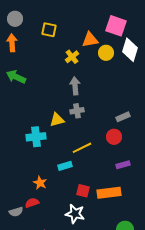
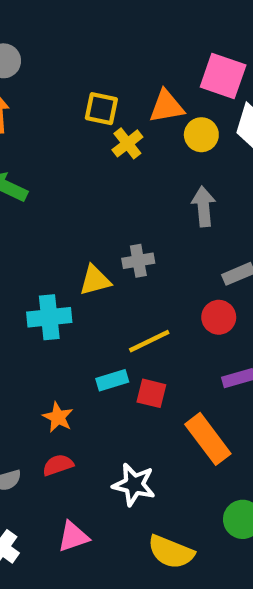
yellow square: (49, 30) -> (101, 109), moved
gray arrow: (75, 86) -> (204, 206), moved
red square: (83, 191) -> (151, 393), moved
orange rectangle: (109, 193) -> (208, 439), turned 60
red semicircle: (32, 203) -> (58, 465), moved

